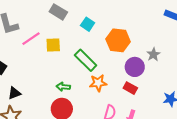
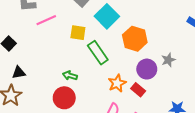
cyan square: (88, 24) -> (107, 16), size x1.6
yellow square: (53, 45) -> (78, 33), moved
orange star: (98, 83) -> (117, 83), moved, turned -30

